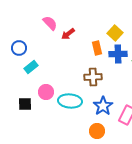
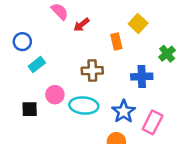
blue cross: (118, 54) -> (142, 77), moved
brown cross: (93, 77) -> (92, 71), moved

